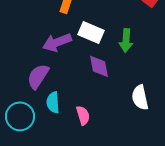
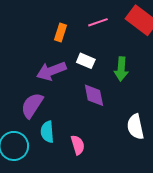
white rectangle: (91, 32) -> (86, 61), size x0.7

